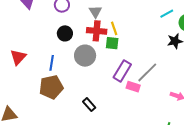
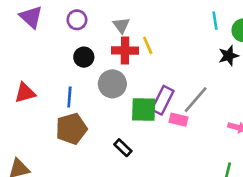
cyan line: (167, 14) -> (215, 21), turned -64
green square: (112, 43) -> (144, 110), moved, size x1.5
red triangle: (18, 57) -> (25, 93), turned 36

